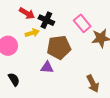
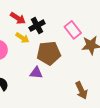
black cross: (46, 20) -> (37, 26), turned 35
yellow arrow: (32, 33) -> (22, 38), turned 48

